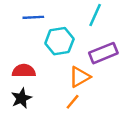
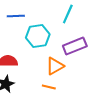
orange line: (73, 102) -> (49, 87), turned 64

